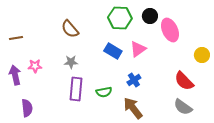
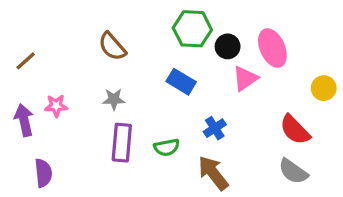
black circle: (150, 16) -> (228, 46), moved
brown line: (16, 38) -> (26, 61), turned -32
pink triangle: (138, 49) -> (245, 78), moved

